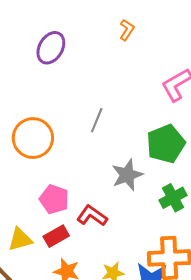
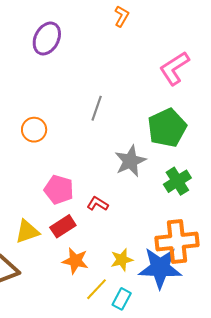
orange circle: (33, 138) -> (34, 130), size x0.6
red L-shape: (92, 216) -> (98, 204), size x0.7

